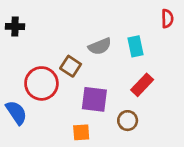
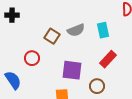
brown square: (71, 66) -> (52, 36), moved
red circle: (41, 83) -> (32, 58), size x0.6

